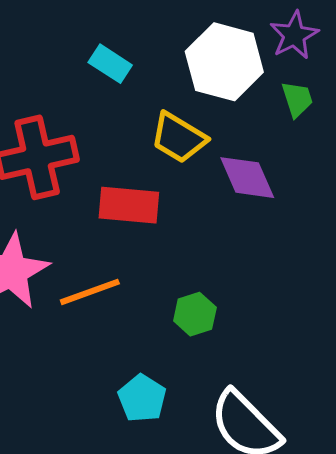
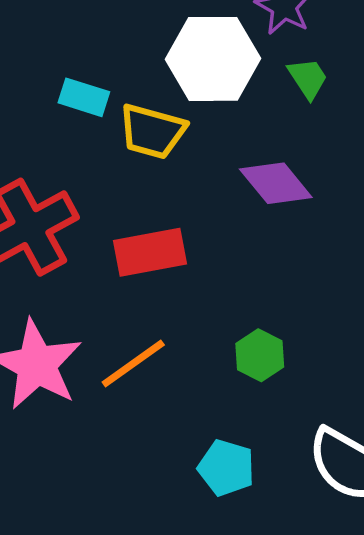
yellow trapezoid: (179, 138) -> (152, 131), moved

